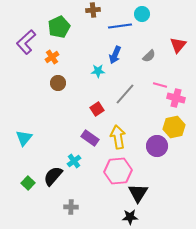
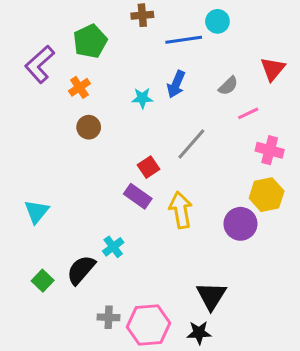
cyan star: (98, 71) -> (142, 98), moved
pink line: (160, 85) -> (248, 113), moved, turned -40
purple rectangle: (90, 138) -> (138, 196), moved
pink hexagon: (118, 171) -> (148, 325), moved

